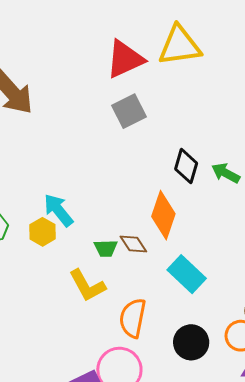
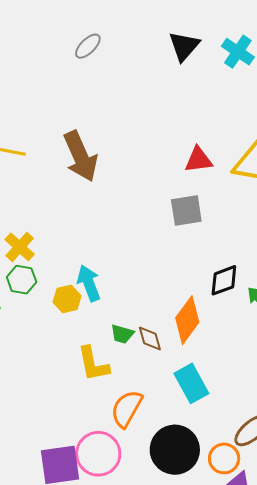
red triangle: (125, 59) -> (198, 160), size x0.7
black diamond: (186, 166) -> (224, 280), turned 36
black circle: (191, 342) -> (175, 450), size x1.4

